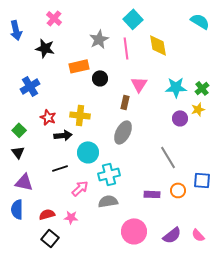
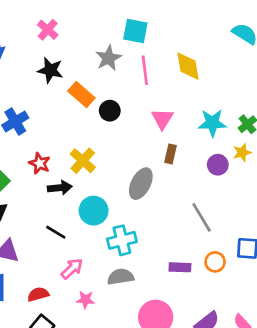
cyan square: (133, 19) -> (135, 31), moved, turned -36
black star: (45, 48) -> (50, 70), moved
orange rectangle: (79, 66) -> (81, 95), turned 54
brown rectangle: (125, 102) -> (170, 154), moved
yellow cross: (80, 115) -> (83, 161), turned 36
black line: (60, 168) -> (56, 232), turned 49
pink arrow: (80, 188) -> (72, 269), moved
pink star: (71, 217) -> (85, 300), moved

